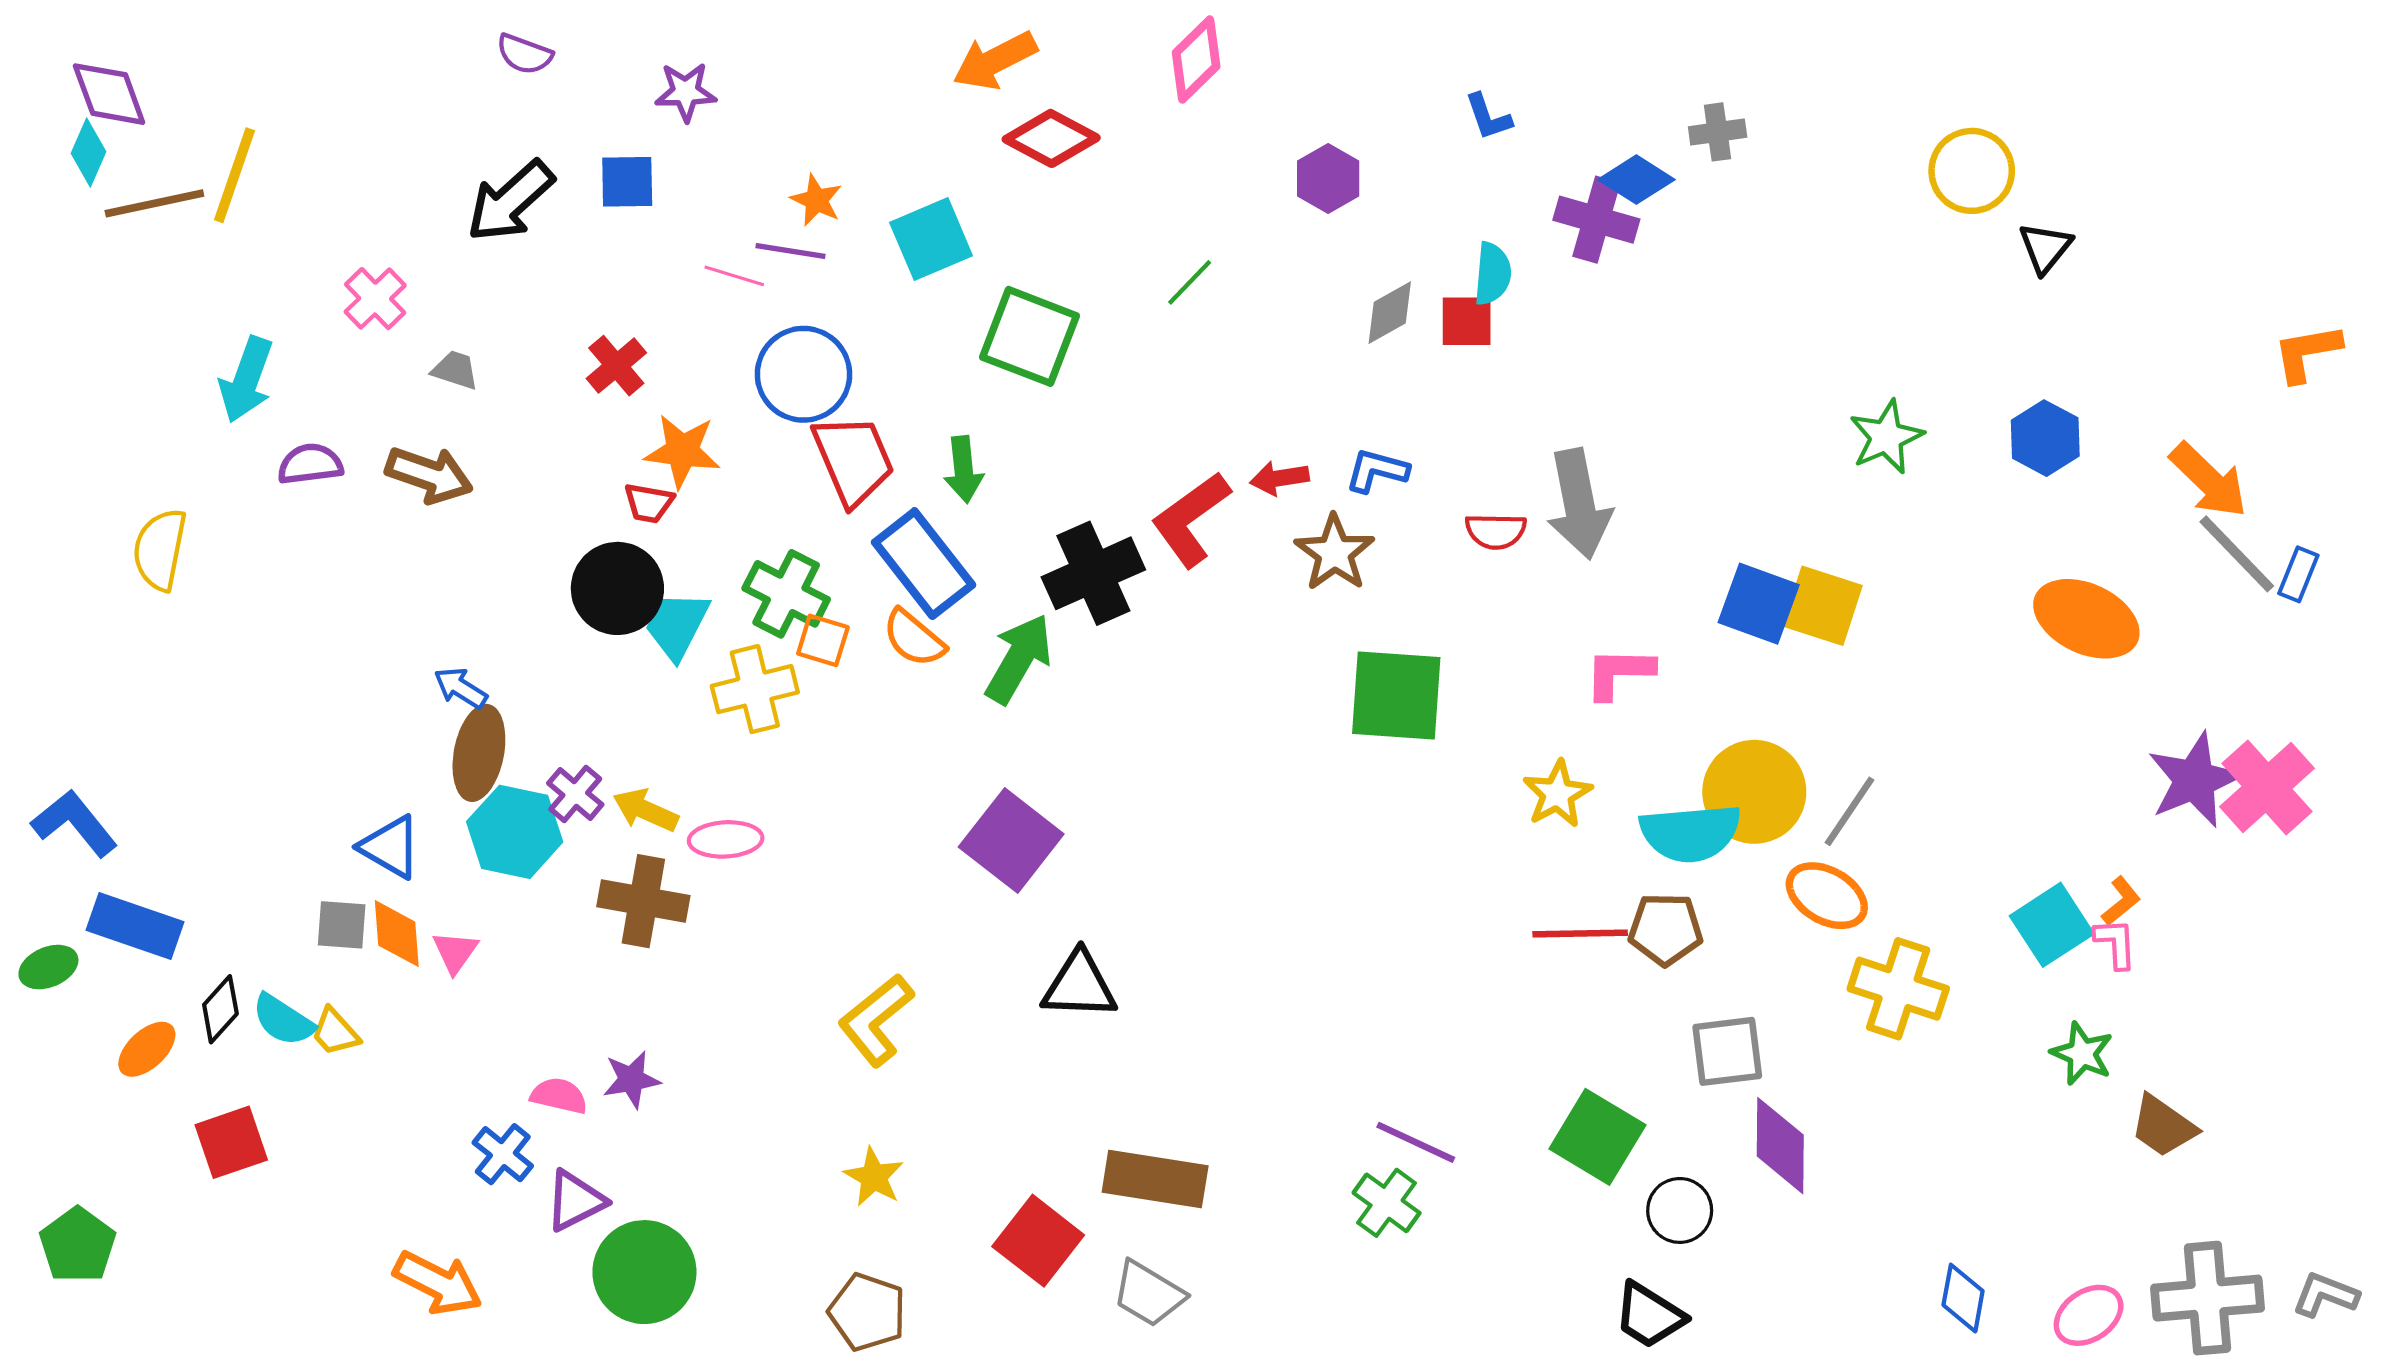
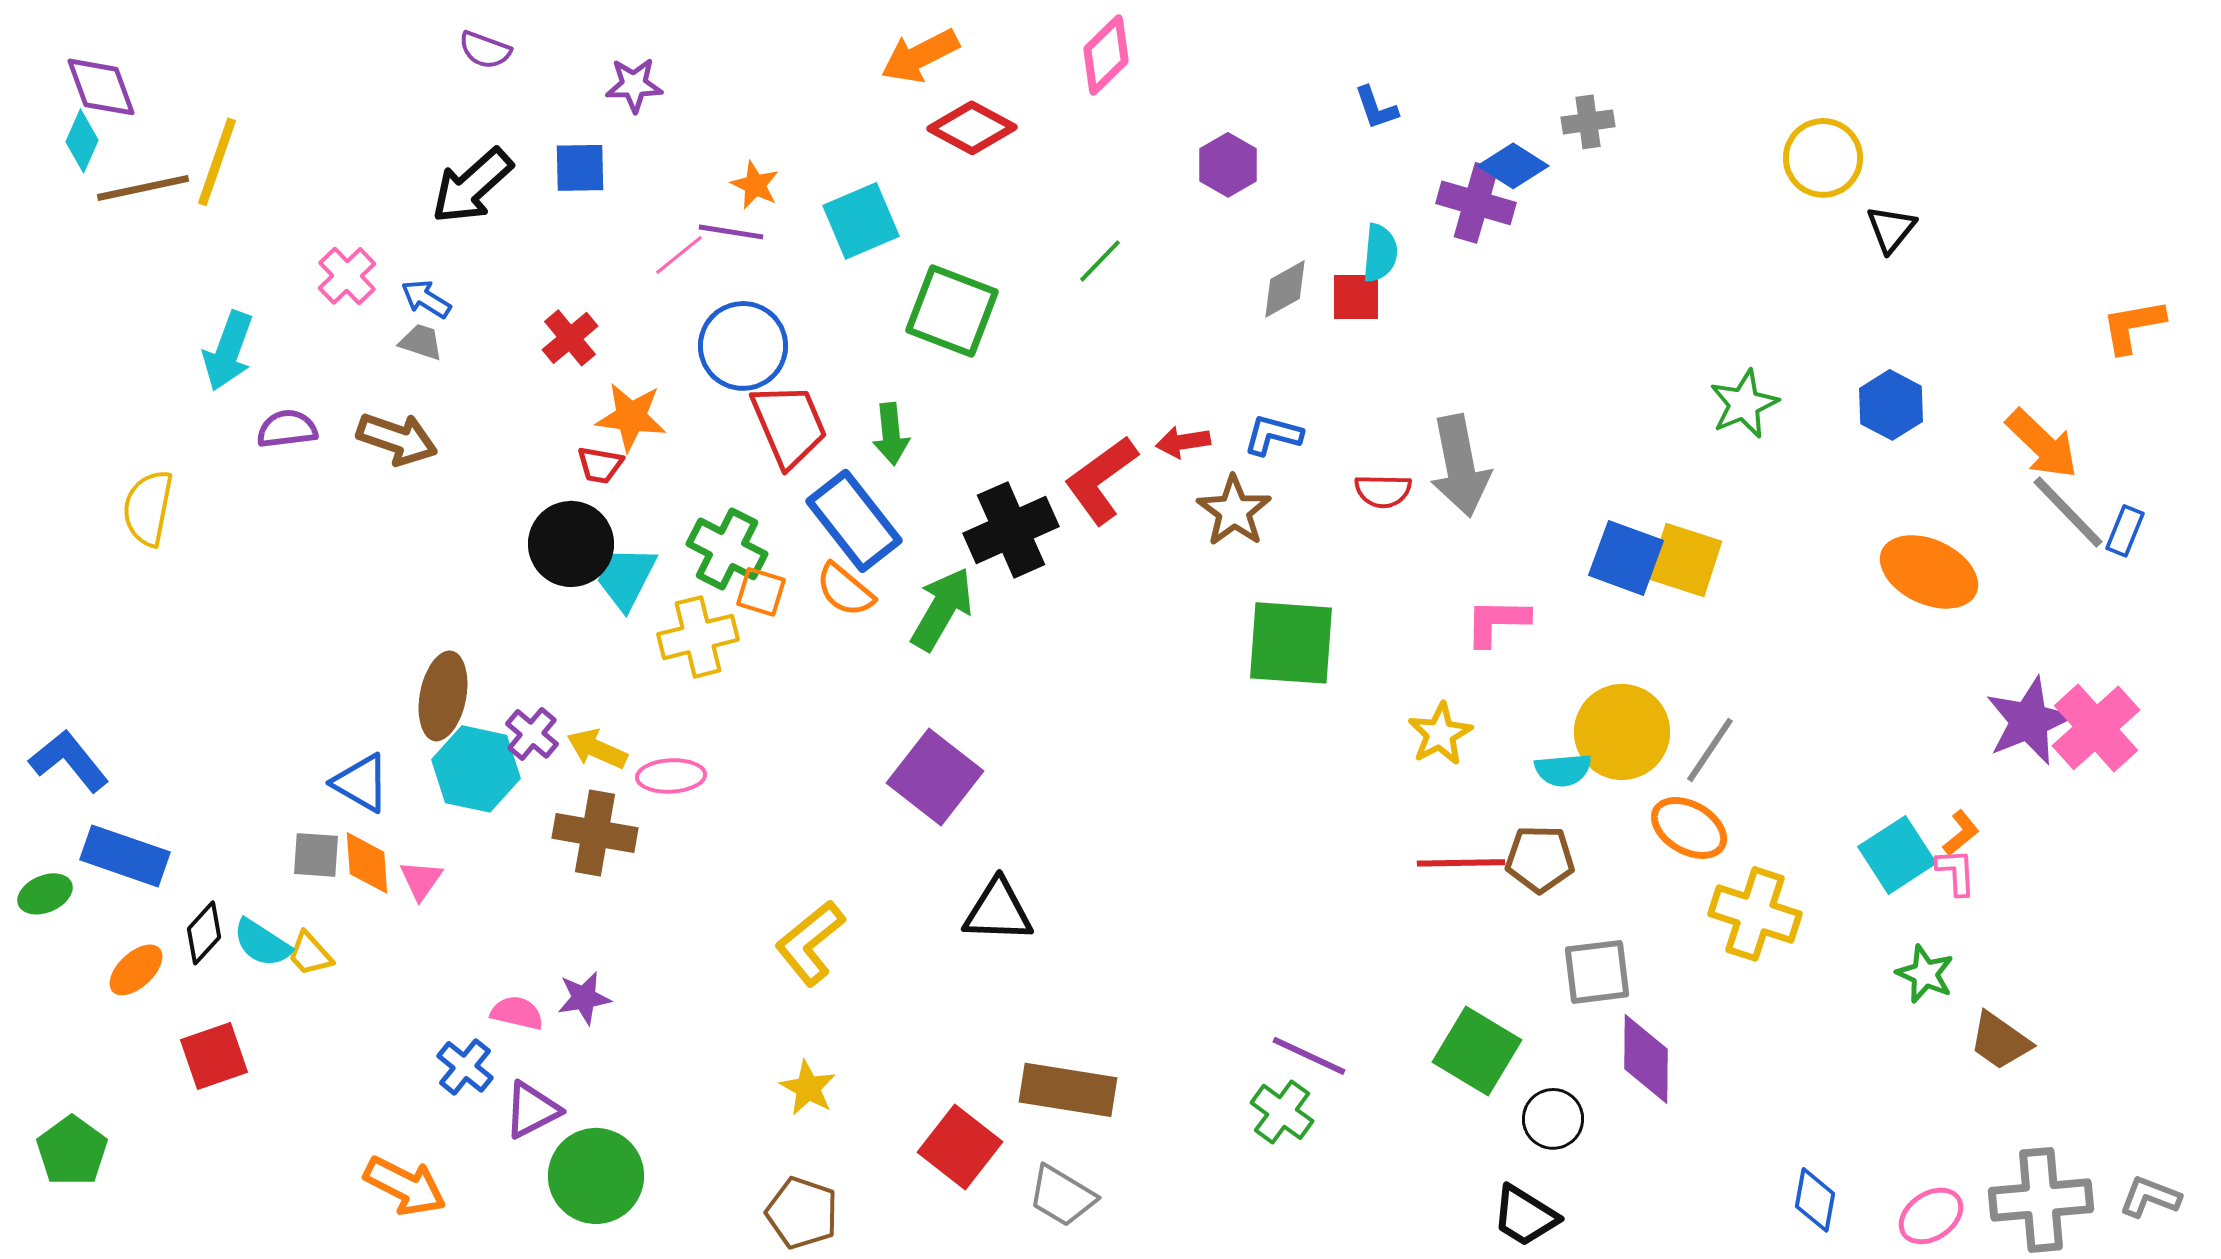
pink line: (734, 276) -> (679, 255), turned -56
blue arrow: (461, 688) -> (426, 299), moved
cyan semicircle: (1690, 833) -> (1563, 770), size x0.6

